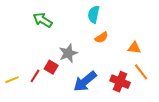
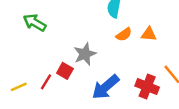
green arrow: (43, 20) -> (35, 23), moved
orange triangle: (134, 48) -> (149, 34), moved

